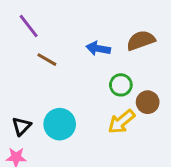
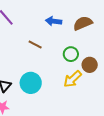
blue arrow: (98, 48) -> (54, 21), moved
brown line: (47, 60) -> (35, 44), moved

